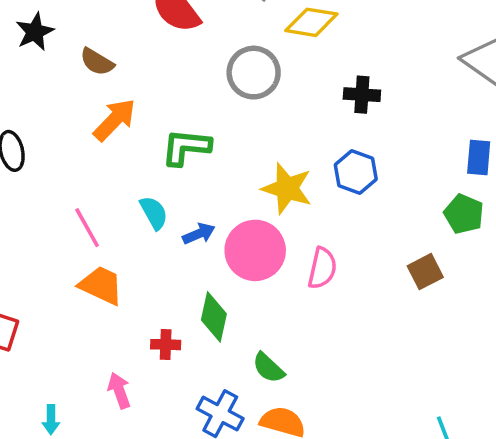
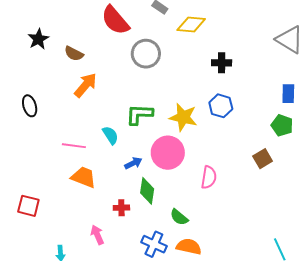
gray circle: (254, 73) -> (146, 54), moved
green L-shape: (186, 147) -> (139, 114), moved
pink line: (87, 228) -> (74, 146), turned -50
blue arrow: (199, 234) -> (133, 163), moved
pink semicircle: (322, 268) -> (209, 177), moved

